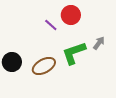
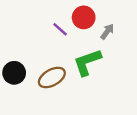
gray arrow: (99, 43) -> (107, 32), moved

